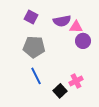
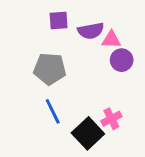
purple square: (31, 17) -> (59, 21), moved, turned -32
black square: (60, 91) -> (88, 133), size x1.5

